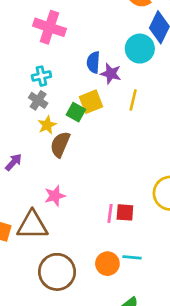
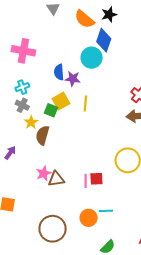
yellow line: (133, 100) -> (85, 104), moved
brown triangle: (32, 225) -> (56, 179), moved, size x0.7

